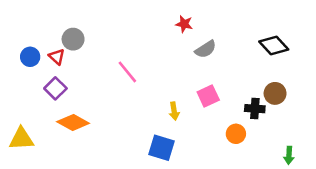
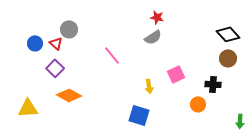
gray semicircle: (206, 49) -> (153, 37), moved
brown circle: (275, 93) -> (228, 58), moved

